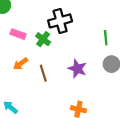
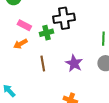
green cross: (43, 39) -> (46, 33), turned 32
orange arrow: (20, 64) -> (20, 44), moved

